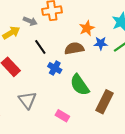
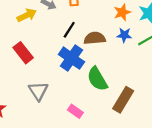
orange star: (87, 28) -> (122, 12), moved
black line: (40, 47) -> (69, 30), moved, turned 63
blue cross: (55, 68) -> (71, 58), size x1.6

